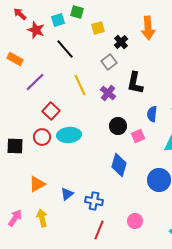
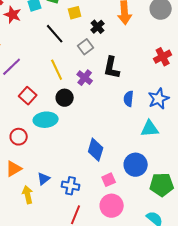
black line: (65, 49) -> (55, 34), moved
black circle: (118, 126) -> (65, 98), moved
pink square: (138, 136) -> (109, 180), moved
red circle: (42, 137) -> (19, 137), moved
yellow arrow: (42, 218) -> (28, 195), moved
pink circle: (135, 221) -> (112, 206), size x1.5

